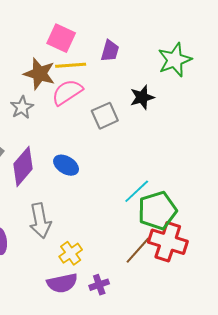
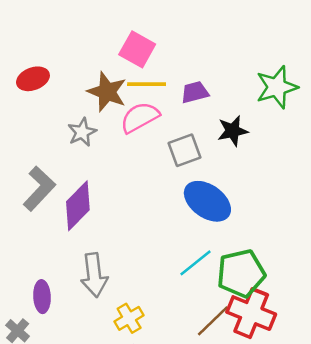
purple trapezoid: (110, 51) -> (195, 92), moved, turned -125
blue ellipse: (66, 165) -> (207, 201), moved, size x1.5
cyan line: (137, 191) -> (196, 263), moved

